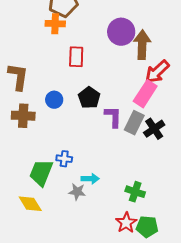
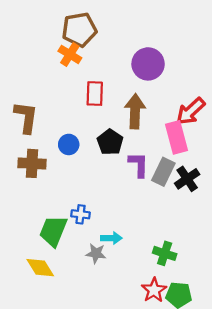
orange cross: (55, 24) -> (70, 54), turned 30
brown arrow: (142, 45) -> (135, 111), moved
pink rectangle: (145, 94) -> (176, 137), turned -48

